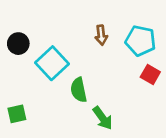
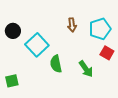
cyan pentagon: (141, 41) -> (100, 29), turned -30
green arrow: (103, 118) -> (86, 69), moved

